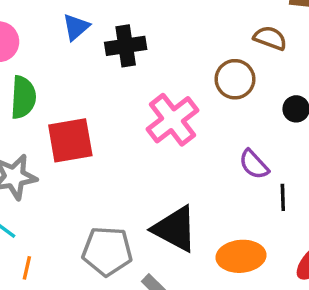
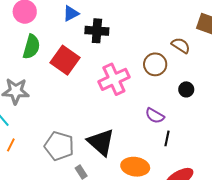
red square: (70, 140) -> (65, 60), moved, turned 32
purple semicircle: (254, 164) -> (155, 116), turned -30

